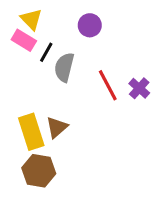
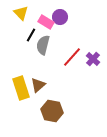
pink rectangle: (24, 40) -> (46, 22), moved
red line: (108, 85) -> (72, 57), turned 70
brown hexagon: (39, 171) -> (52, 111), moved

